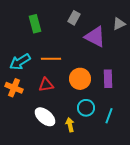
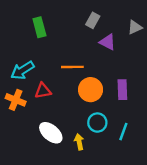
gray rectangle: (74, 18) -> (93, 20), moved
purple triangle: (95, 37) -> (108, 42), size x0.7
orange line: (51, 59) -> (72, 67), moved
red triangle: (46, 85) -> (43, 91), moved

